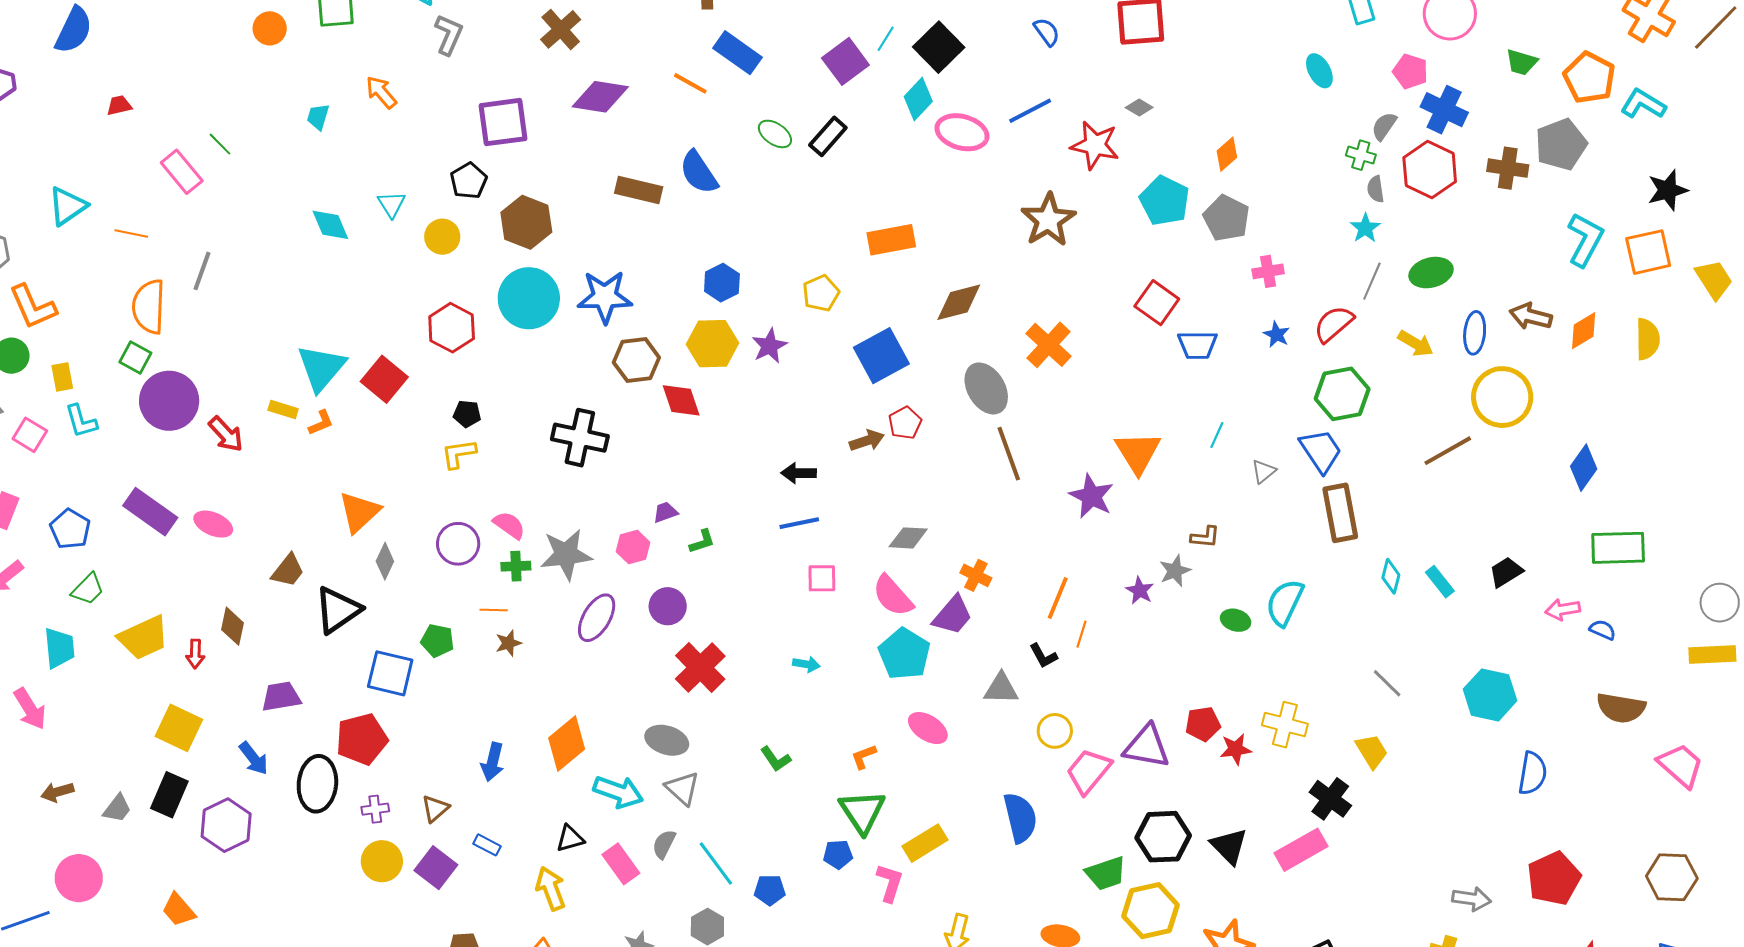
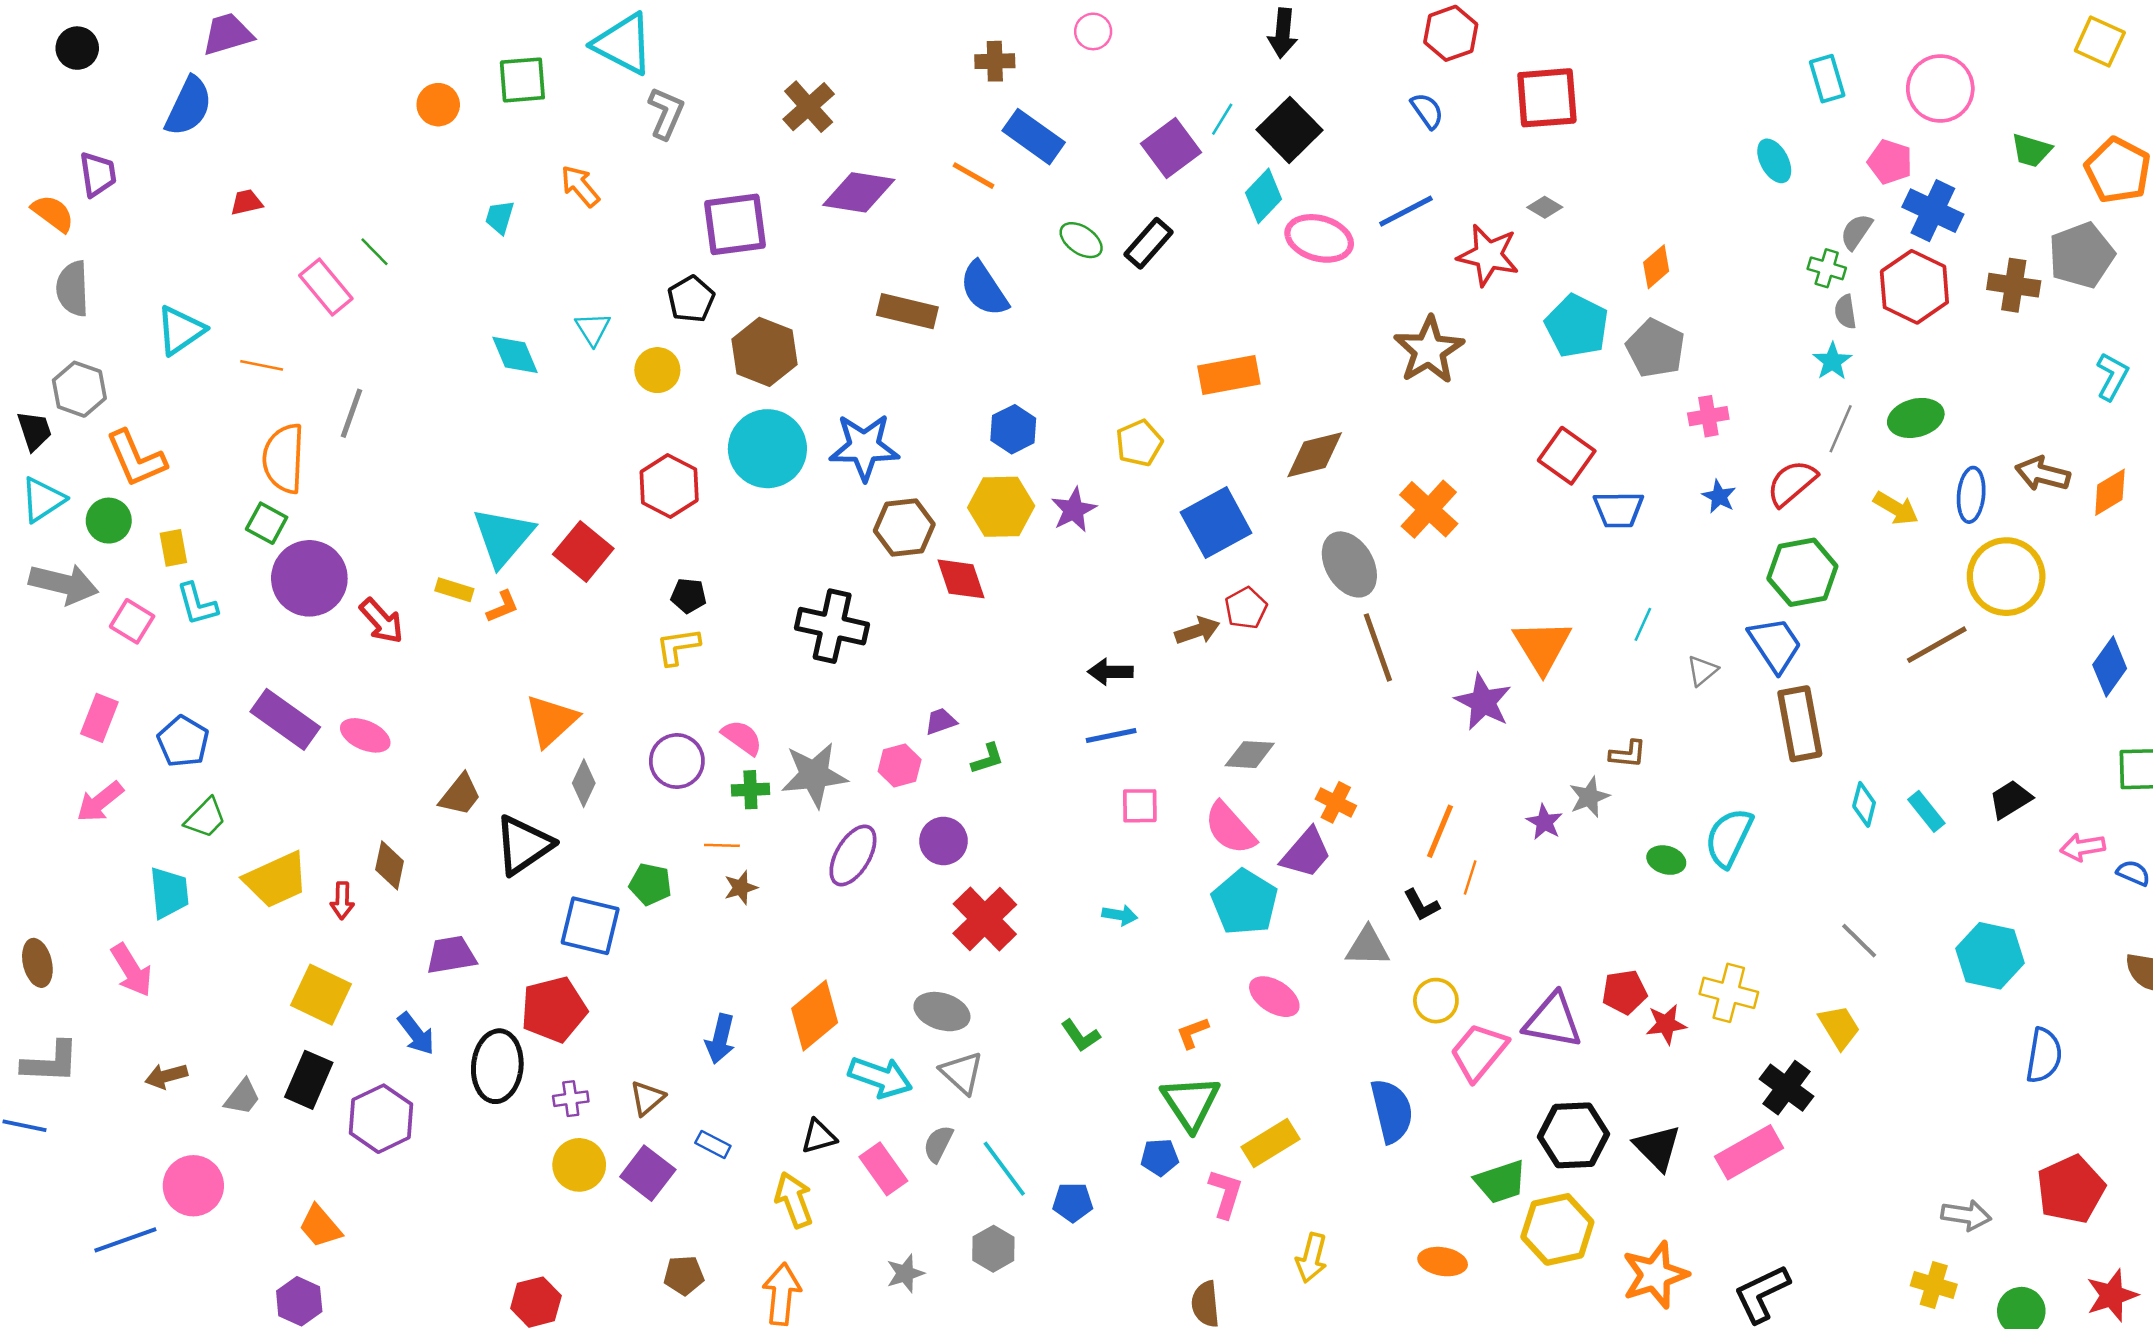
cyan L-shape: (1585, 240) -> (2112, 376), size x0.7

